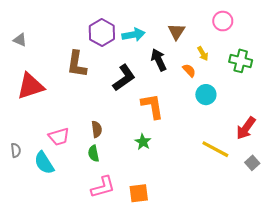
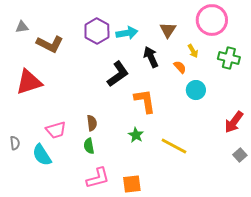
pink circle: (223, 21) -> (212, 20), size x1.6
gray triangle: (20, 40) -> (22, 27), moved, turned -32
brown L-shape: (77, 64) -> (50, 44), moved, turned -72
yellow line: (215, 149) -> (174, 146), moved

